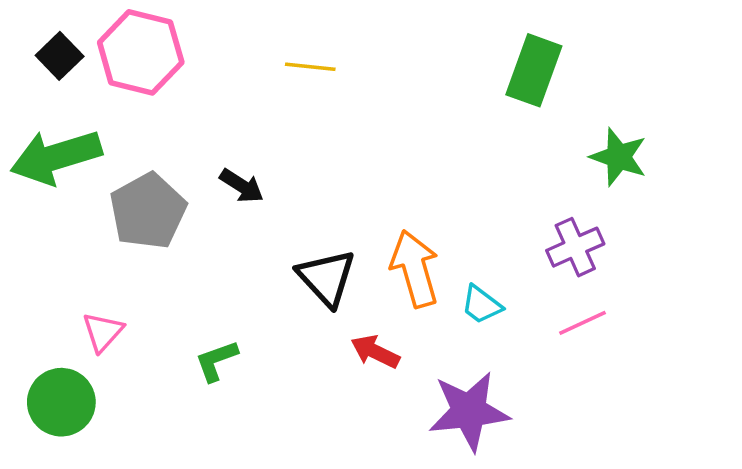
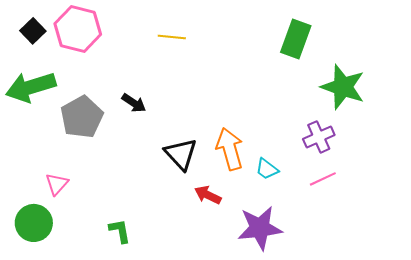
green star: (619, 157) -> (343, 87), size x1.4
green L-shape: (216, 361) -> (120, 231), moved, turned 100

